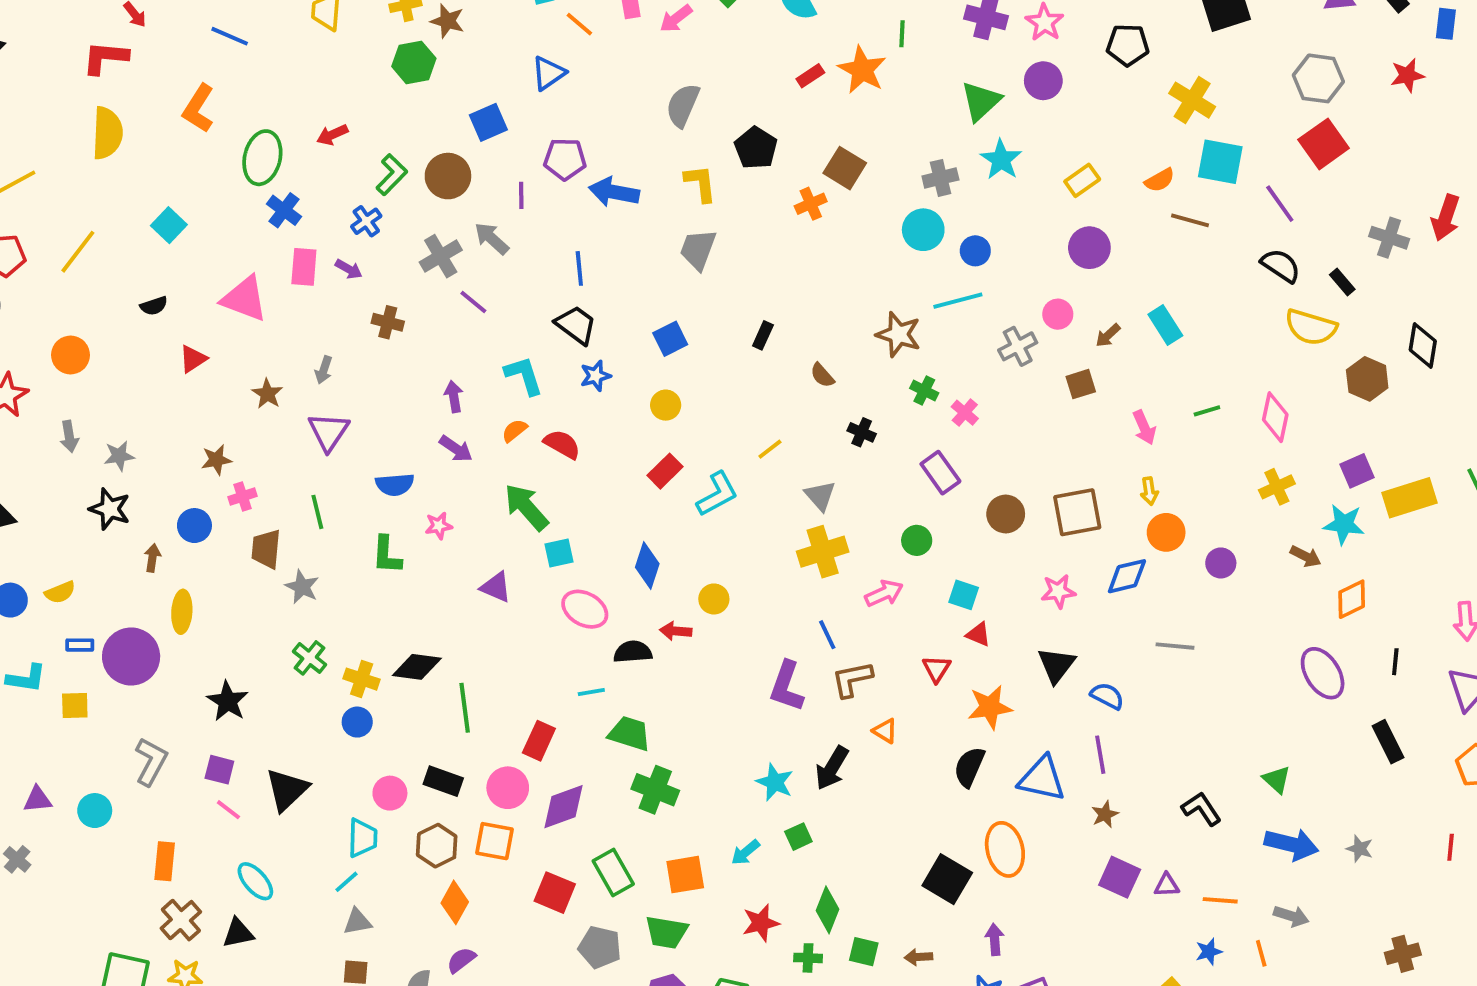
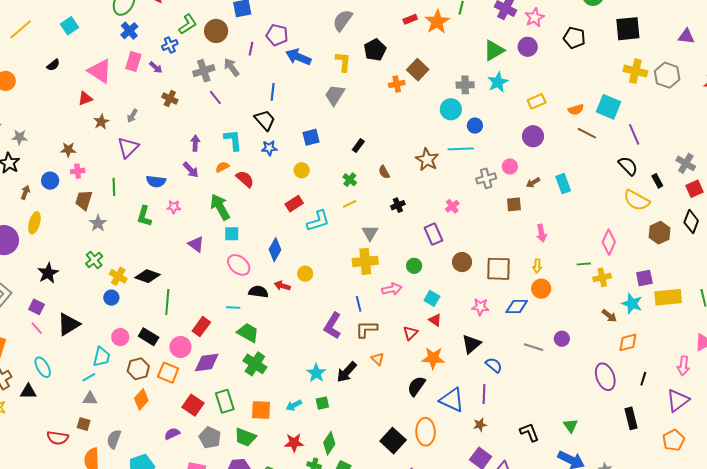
yellow cross: (1192, 100) -> (635, 71), moved, turned -30
red square: (1324, 144) -> (695, 189), moved, size x0.7
black semicircle: (154, 306) -> (53, 65), turned -32
red triangle: (193, 359) -> (85, 98), moved
green cross: (924, 391) -> (350, 180), moved
green line: (1207, 411) -> (584, 264), moved
black cross: (862, 432) -> (398, 205), turned 32
purple circle: (1221, 563) -> (562, 339), moved
purple semicircle: (461, 960) -> (172, 434), moved

